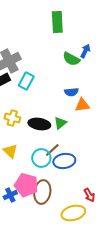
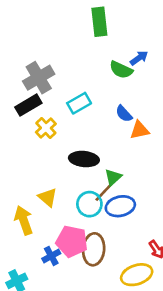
blue arrow: (85, 51) -> (139, 58), turned 32
cyan rectangle: (26, 81) -> (79, 103), moved, turned 36
blue semicircle: (71, 92) -> (124, 114), turned 56
yellow cross: (12, 118) -> (46, 128), moved, turned 35
green triangle: (60, 123) -> (113, 177), moved

